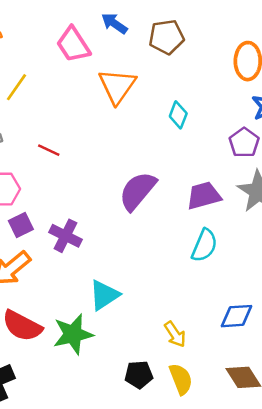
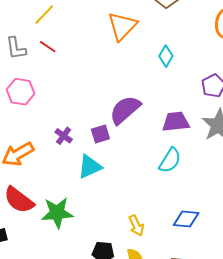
red line: (49, 150) -> (48, 47), moved
purple square: (21, 225) -> (100, 134), moved
purple cross: (65, 236) -> (64, 136), size x0.7
cyan triangle: (104, 295) -> (90, 167), moved

